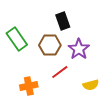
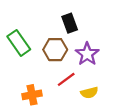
yellow semicircle: (91, 85) -> (89, 93), moved

